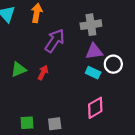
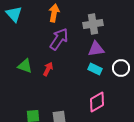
orange arrow: (37, 13) -> (54, 13), moved
white circle: (113, 64) -> (121, 68), moved
green triangle: (19, 69) -> (25, 66), turned 42

